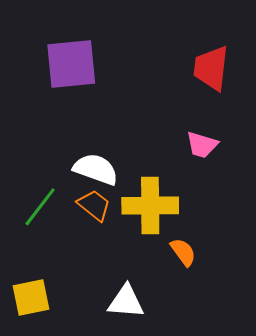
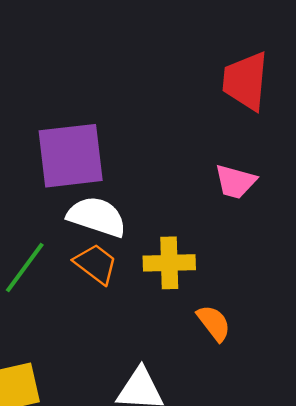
purple square: (71, 64) -> (71, 156), moved
yellow cross: (150, 206) -> (169, 263), size x0.7

